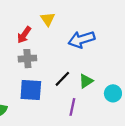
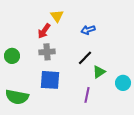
yellow triangle: (48, 19) -> (57, 16), moved
blue arrow: (81, 39) -> (88, 30), moved, size x0.6
black line: (62, 79) -> (85, 58), moved

